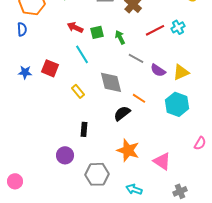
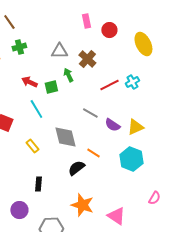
green arrow: (120, 37) -> (68, 75), moved

